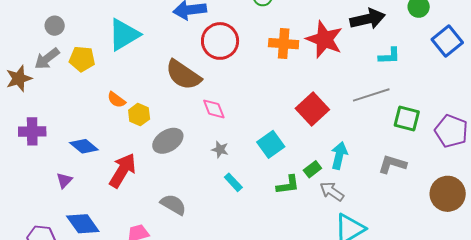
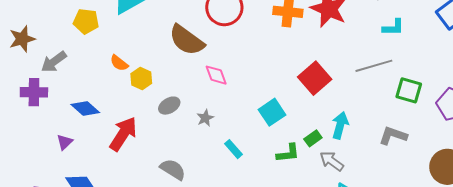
gray arrow: (47, 59) -> (54, 62), moved
gray ellipse: (168, 141) -> (169, 106), size x0.7
gray star: (220, 150) -> (205, 118), moved, turned 30

